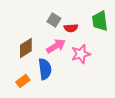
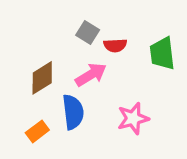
green trapezoid: (100, 21) -> (162, 54), moved
pink star: (81, 54) -> (133, 118), moved

